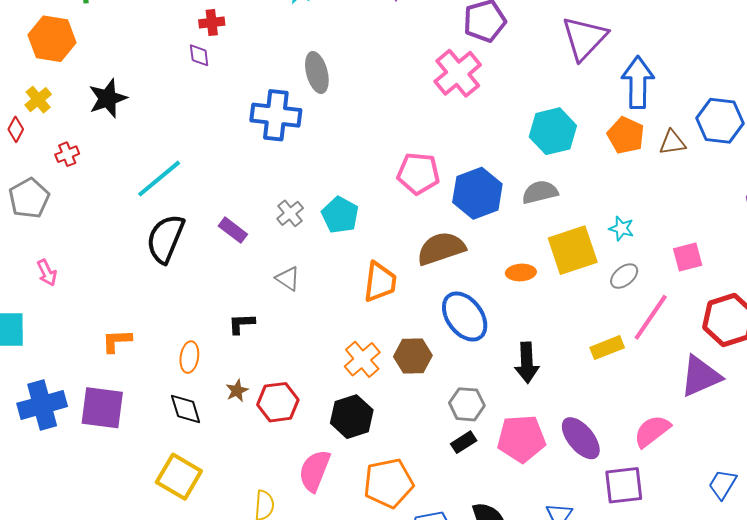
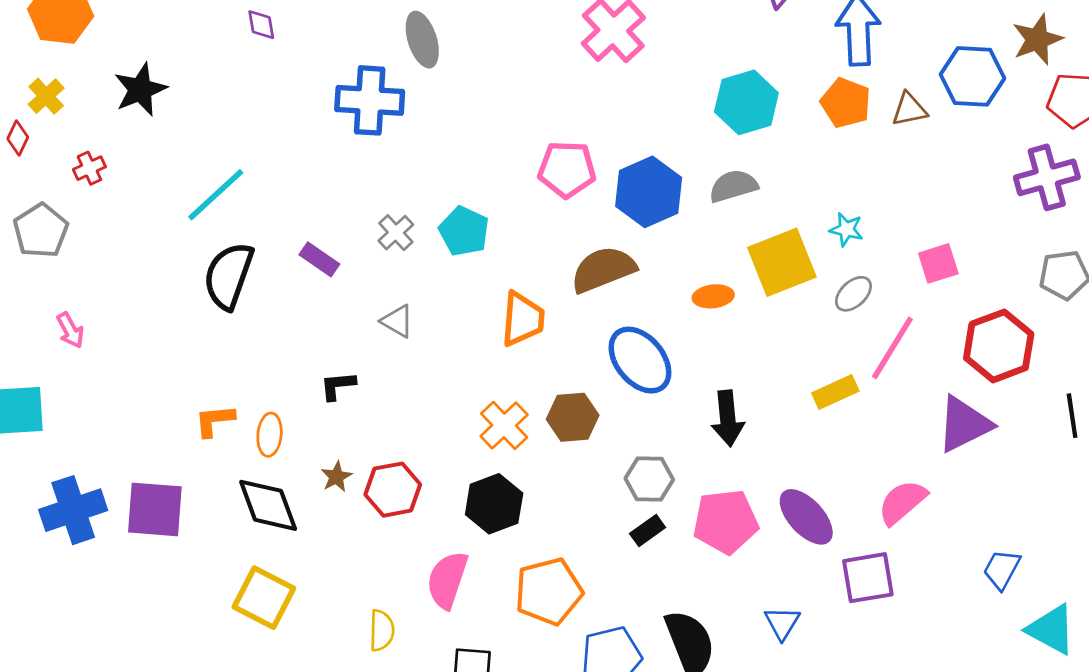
orange L-shape: (117, 341) -> (215, 420), moved
black diamond: (186, 409) -> (268, 505), size x1.4

